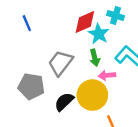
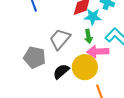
cyan star: (99, 34) -> (93, 17), turned -30
pink arrow: (107, 75) -> (98, 52), size x1.5

